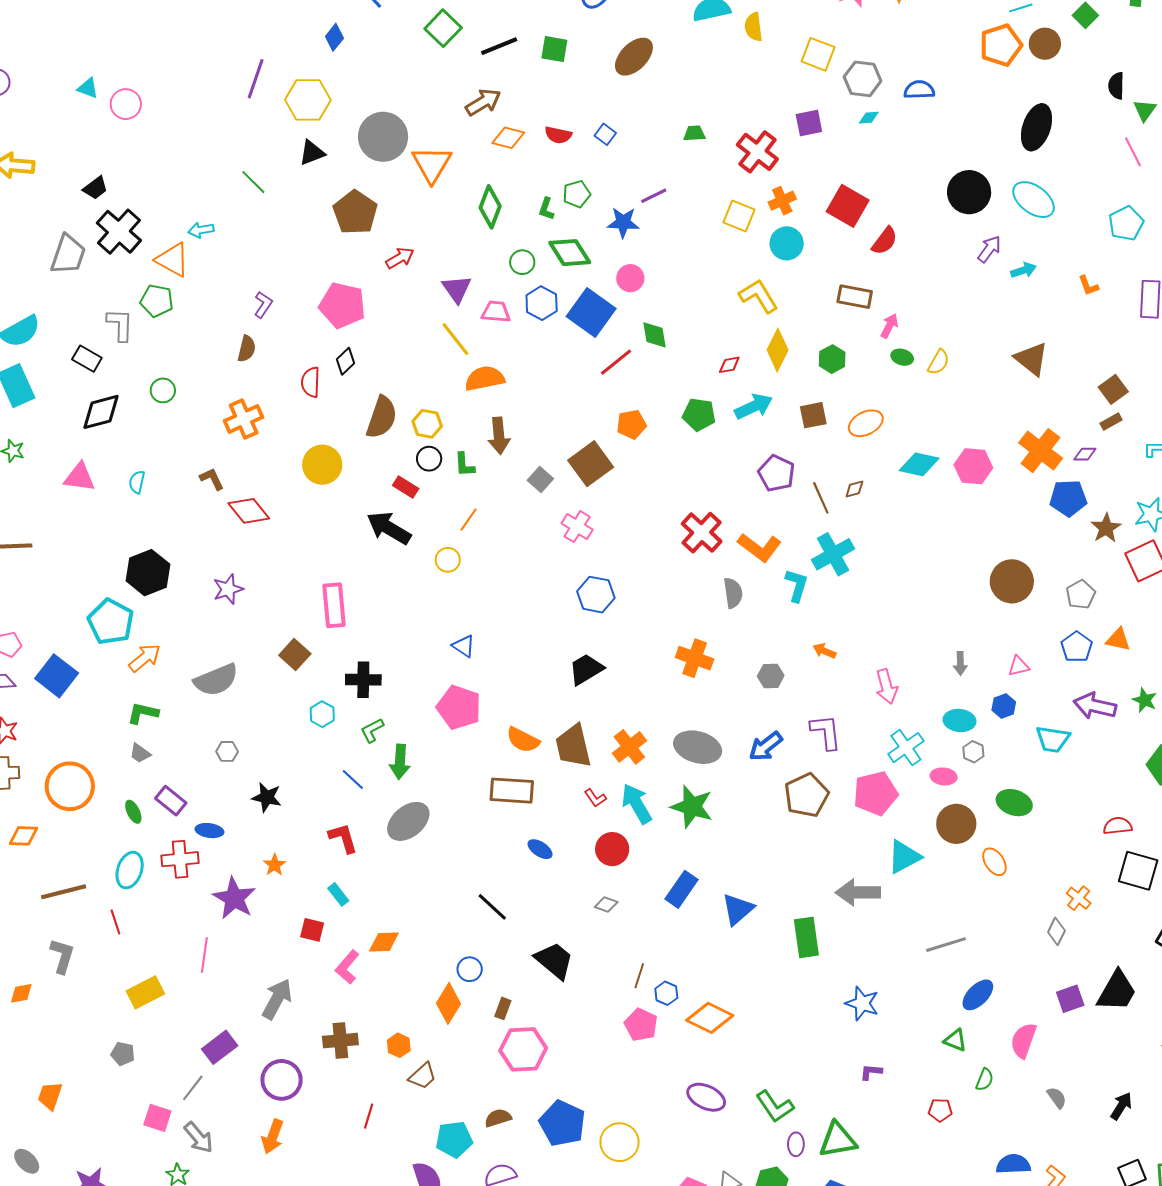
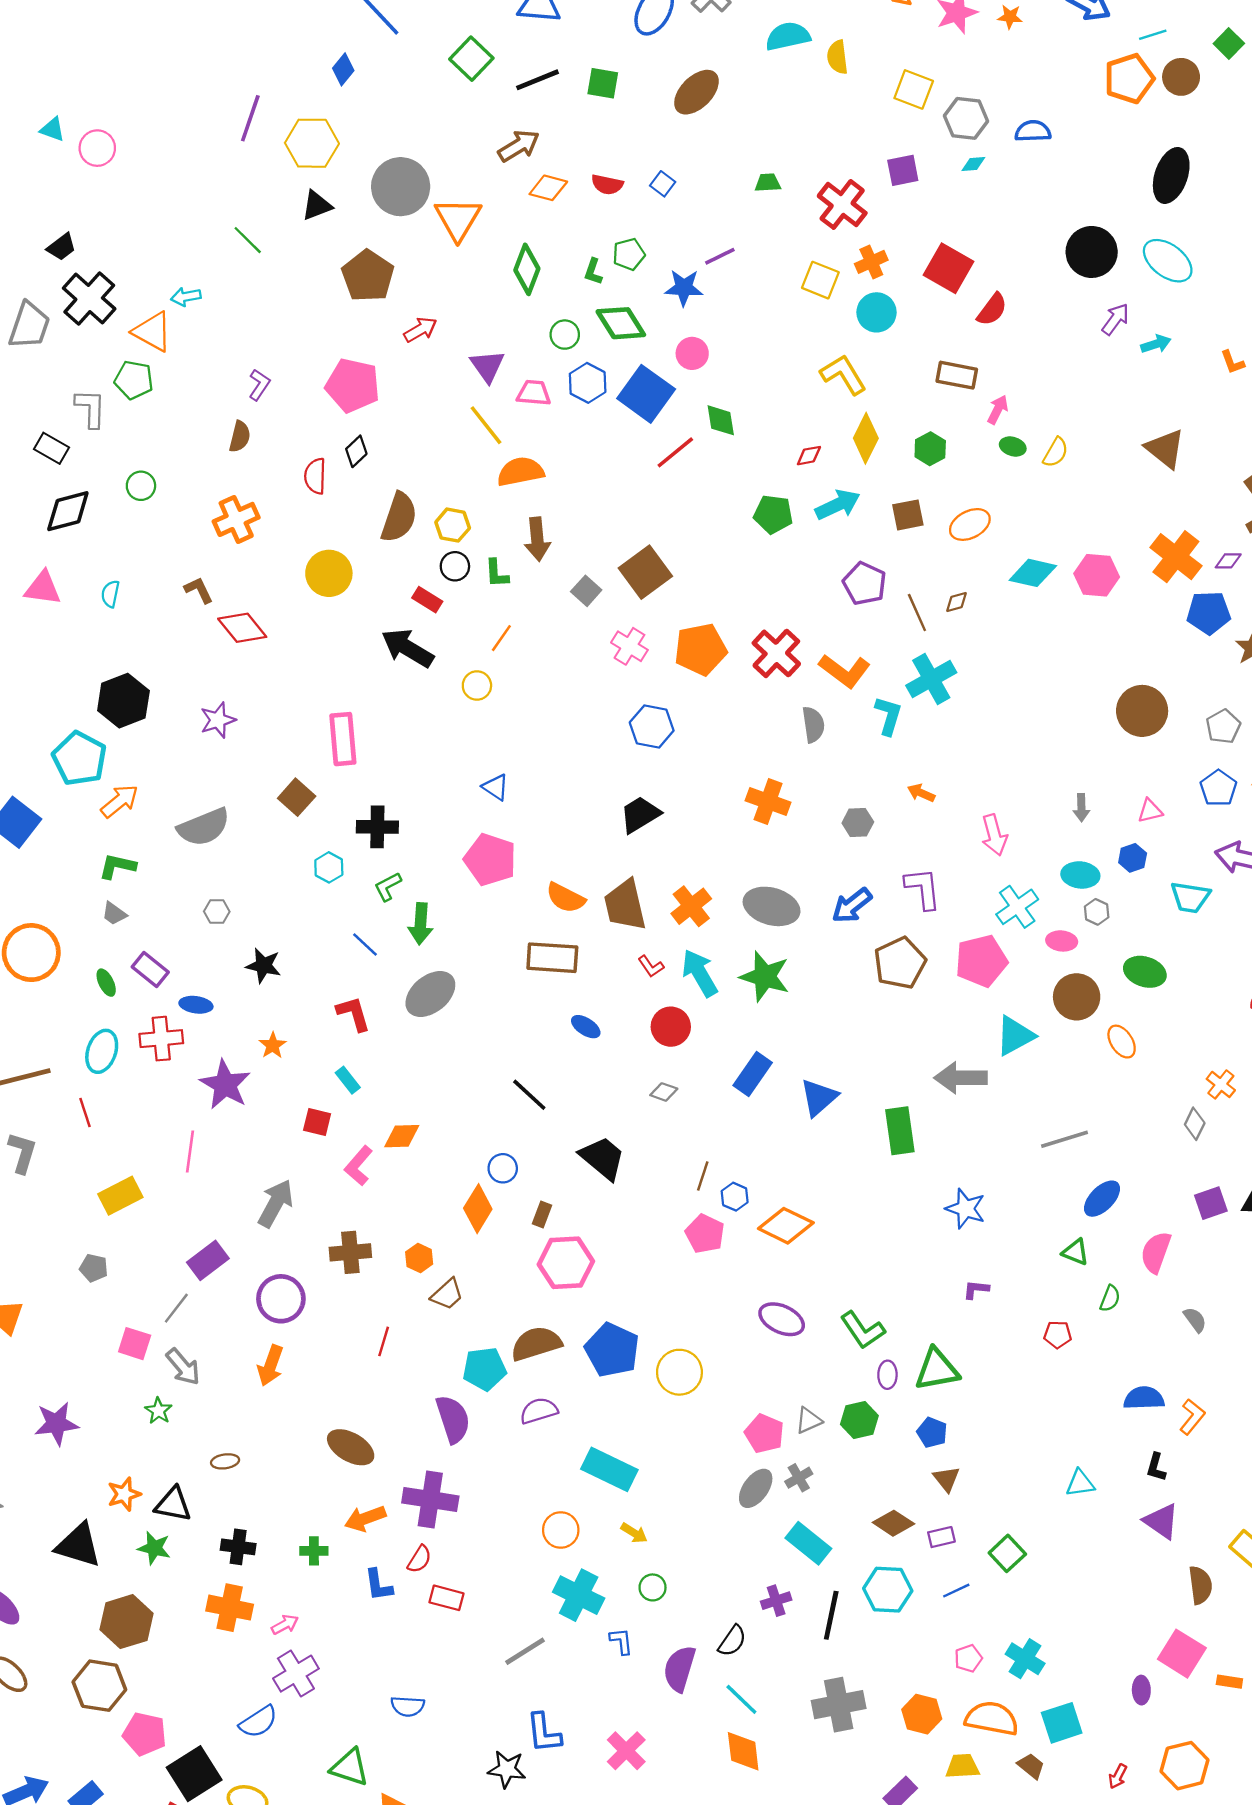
orange pentagon: (631, 424) -> (700, 649), moved, size x1.5
brown semicircle: (498, 1118) -> (536, 1344), size x1.6

